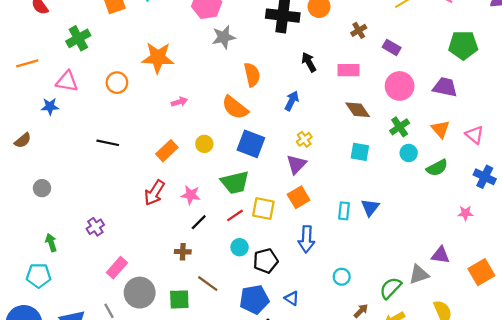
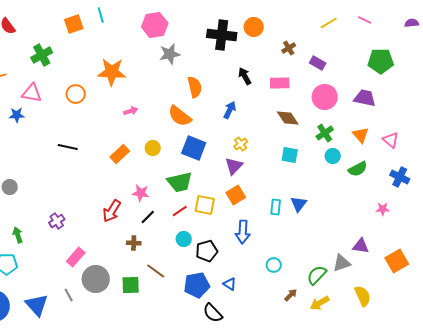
red arrow: (154, 193) -> (112, 211), moved

